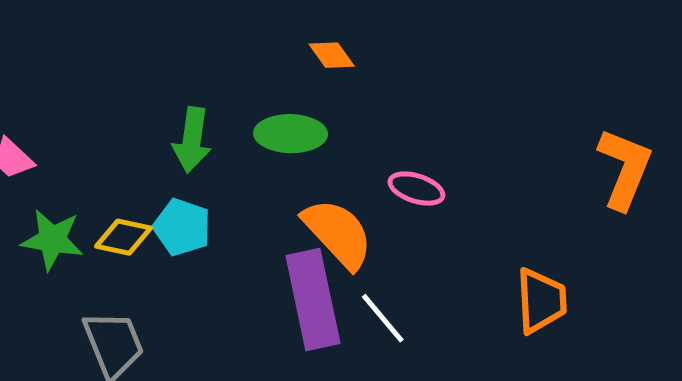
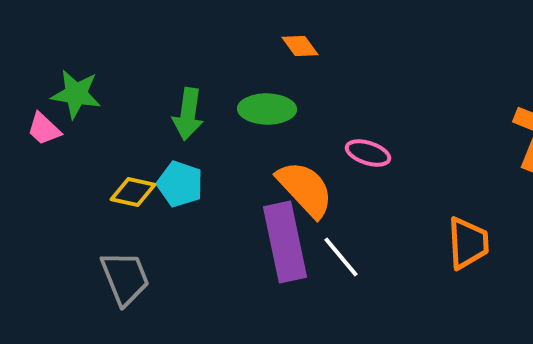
green star: (52, 240) -> (76, 94), moved

